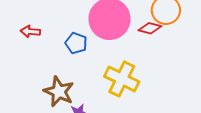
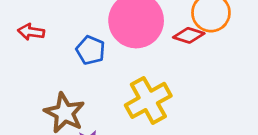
yellow cross: (122, 79) -> (148, 100), turned 32

